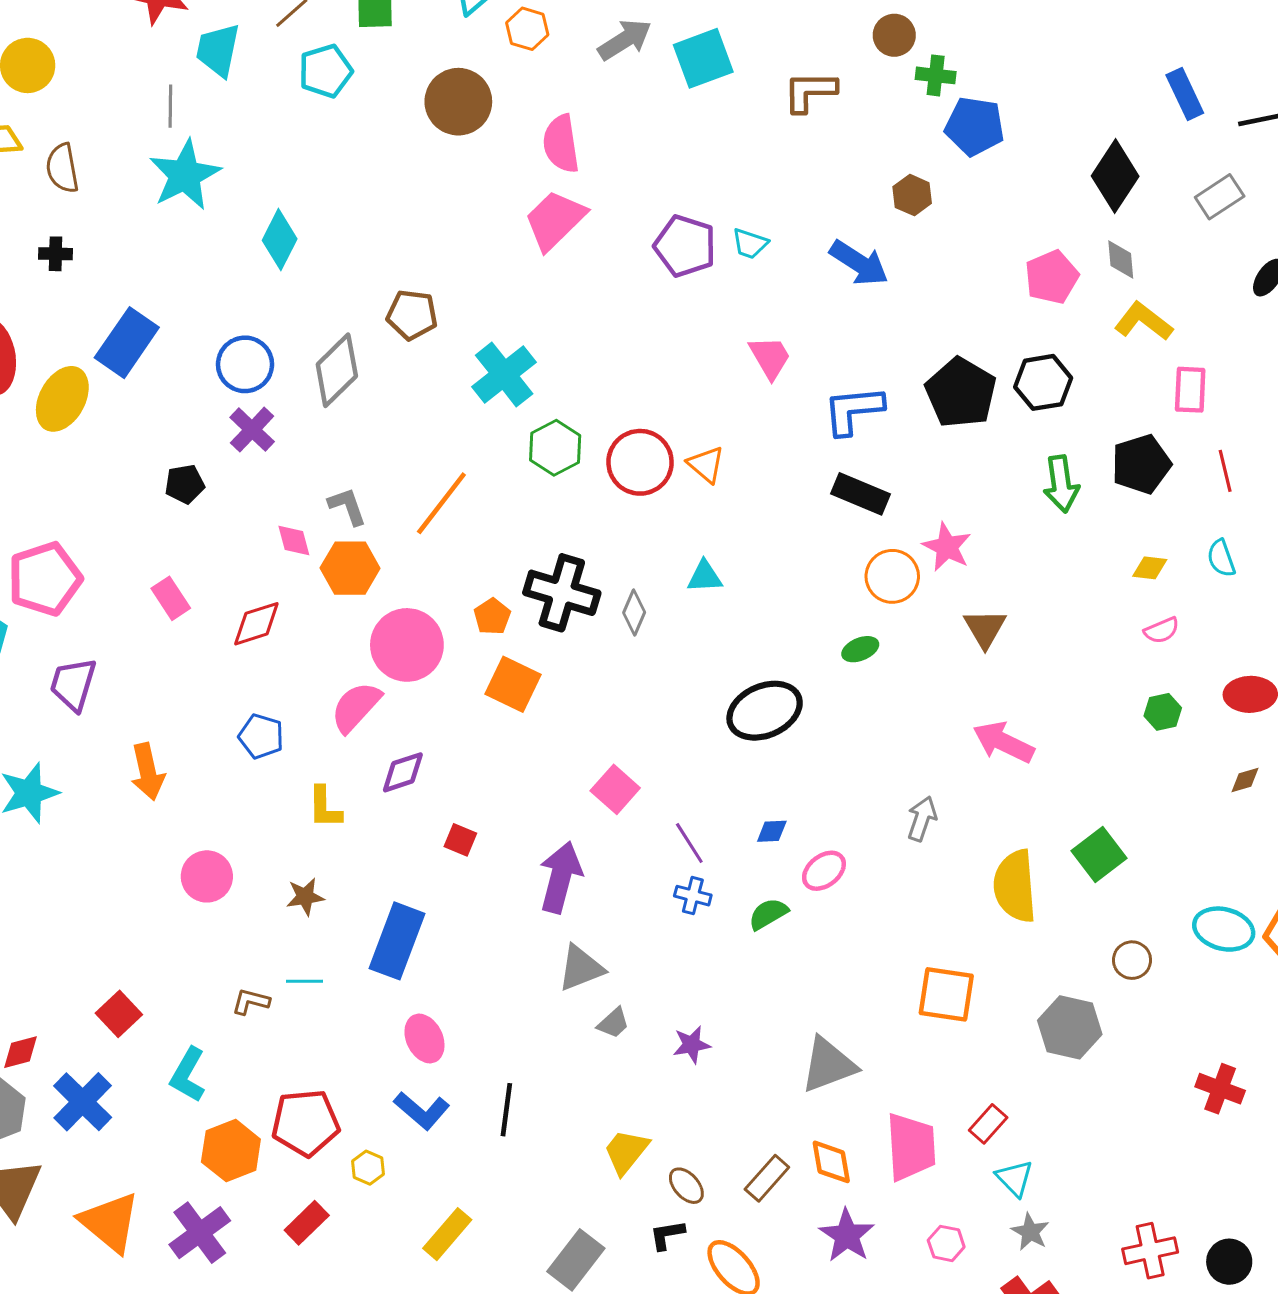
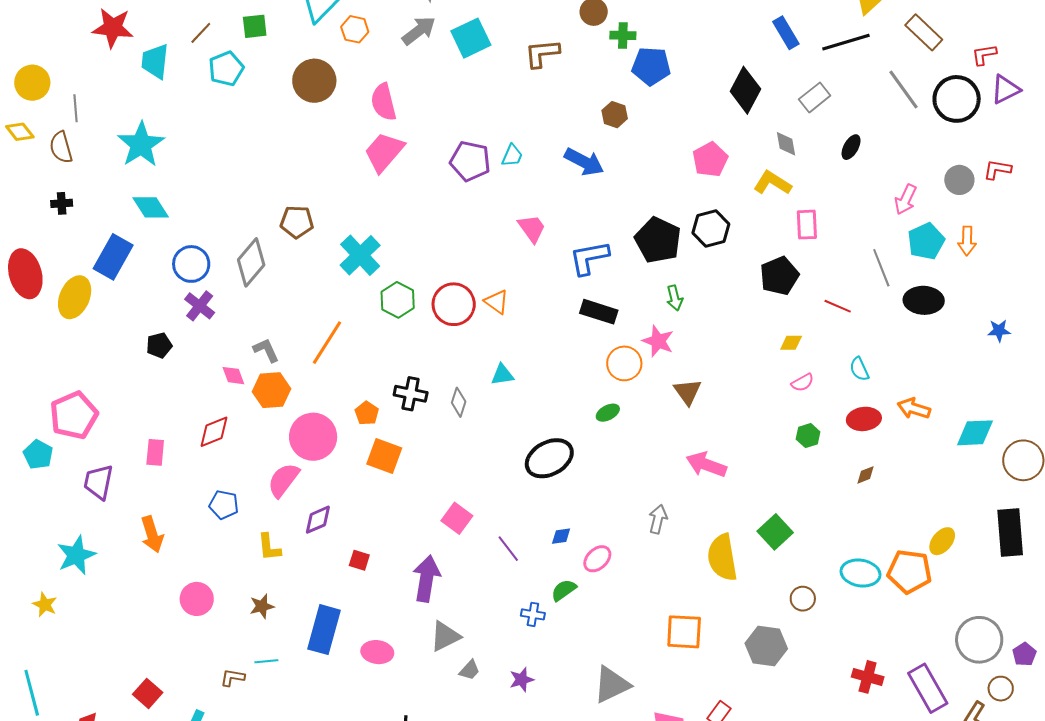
gray line: (170, 106) -> (76, 108), moved
cyan diamond: (280, 240) -> (151, 207), moved, turned -54
cyan trapezoid: (750, 244) -> (512, 156), turned -80
gray diamond: (1121, 260) -> (786, 144), moved
red line: (1225, 471) -> (838, 306), moved, turned -48
green arrow: (1061, 484) -> (675, 298), moved, size x0.7
cyan semicircle: (1221, 558) -> (859, 369), moved
black cross: (562, 593) -> (411, 394), size x0.7
pink rectangle: (171, 598) -> (155, 452), moved, turned 44
blue cross: (693, 896) -> (533, 614), moved
pink ellipse: (424, 1039) -> (377, 652), moved, turned -52

